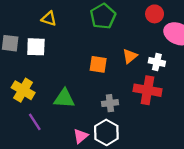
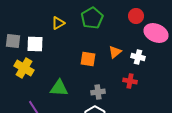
yellow triangle: (49, 19) -> (58, 23), moved, turned -48
yellow cross: (23, 90) -> (24, 68), moved
red cross: (147, 90) -> (130, 81), size x0.6

